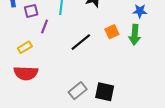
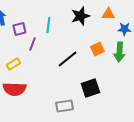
gray rectangle: (78, 91) -> (64, 106), turned 30
black square: (105, 92) -> (90, 88), moved, turned -30

